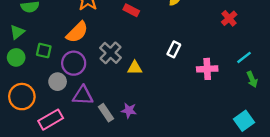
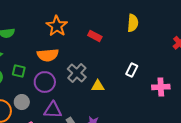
orange semicircle: (77, 32) -> (48, 55), turned 40
gray circle: (58, 82) -> (22, 102), moved

